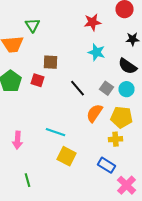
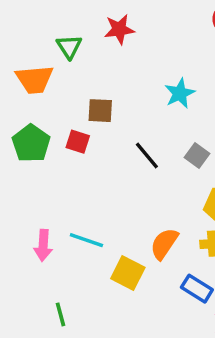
red star: (92, 22) -> (119, 29), moved
cyan star: (96, 52) -> (180, 93), turned 30
orange semicircle: (94, 113) -> (164, 244), moved
cyan line: (56, 132) -> (86, 240), moved

